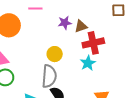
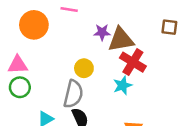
brown triangle: (81, 26) -> (121, 40), size x1.6
red cross: (93, 43) -> (133, 62), turned 35

